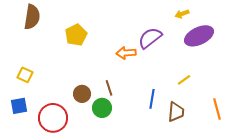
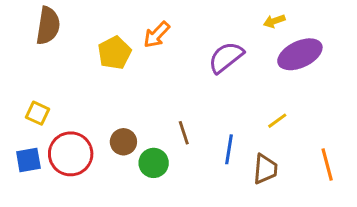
orange arrow: (126, 53) -> (157, 35), moved, turned -42
brown line: (109, 88) -> (184, 133), moved
red circle: (53, 118) -> (71, 154), moved

